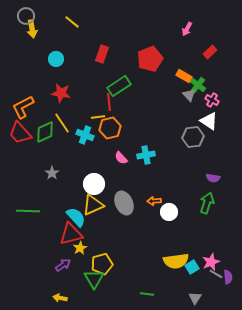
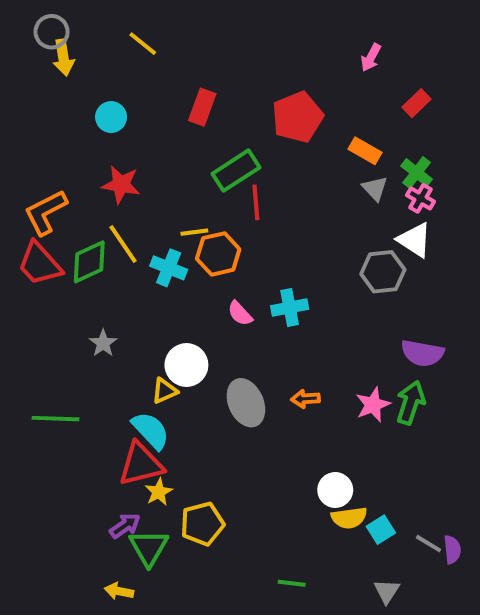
green cross: (198, 85) -> (417, 173), moved
red line: (109, 102) -> (256, 202), moved
purple semicircle: (213, 178) -> (423, 353), size x1.5
yellow triangle: (93, 205) -> (165, 391), moved, size x0.6
white circle: (169, 212) -> (335, 490), moved
yellow semicircle: (176, 261) -> (349, 518), size x0.7
pink star: (211, 262) -> (373, 405), moved
green triangle: (94, 279) -> (149, 548), moved

